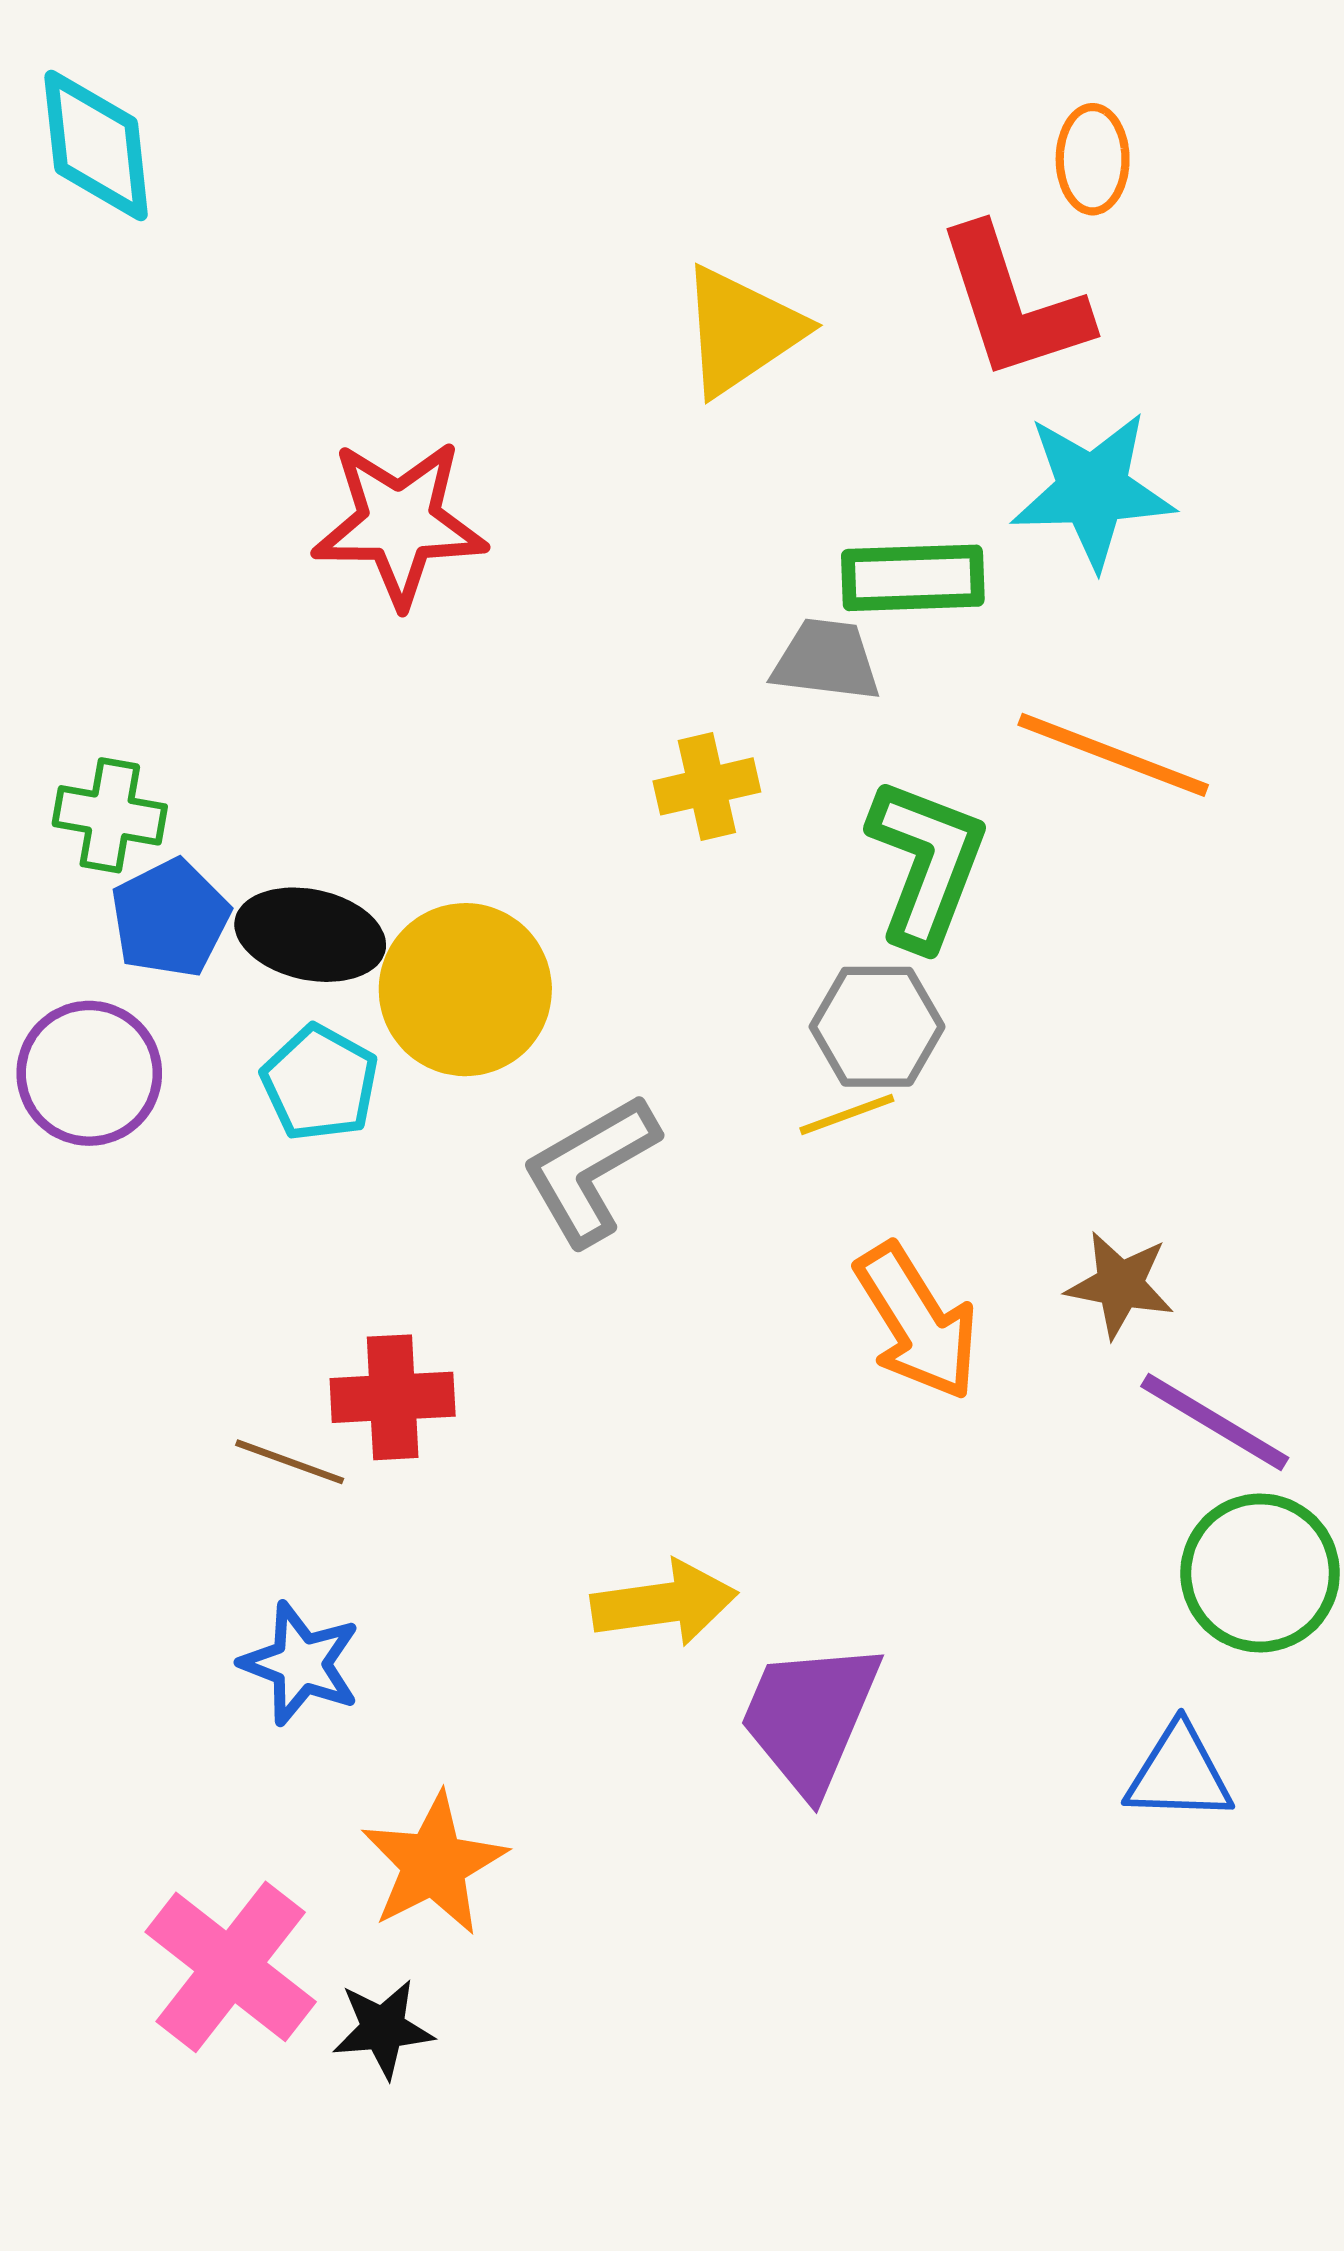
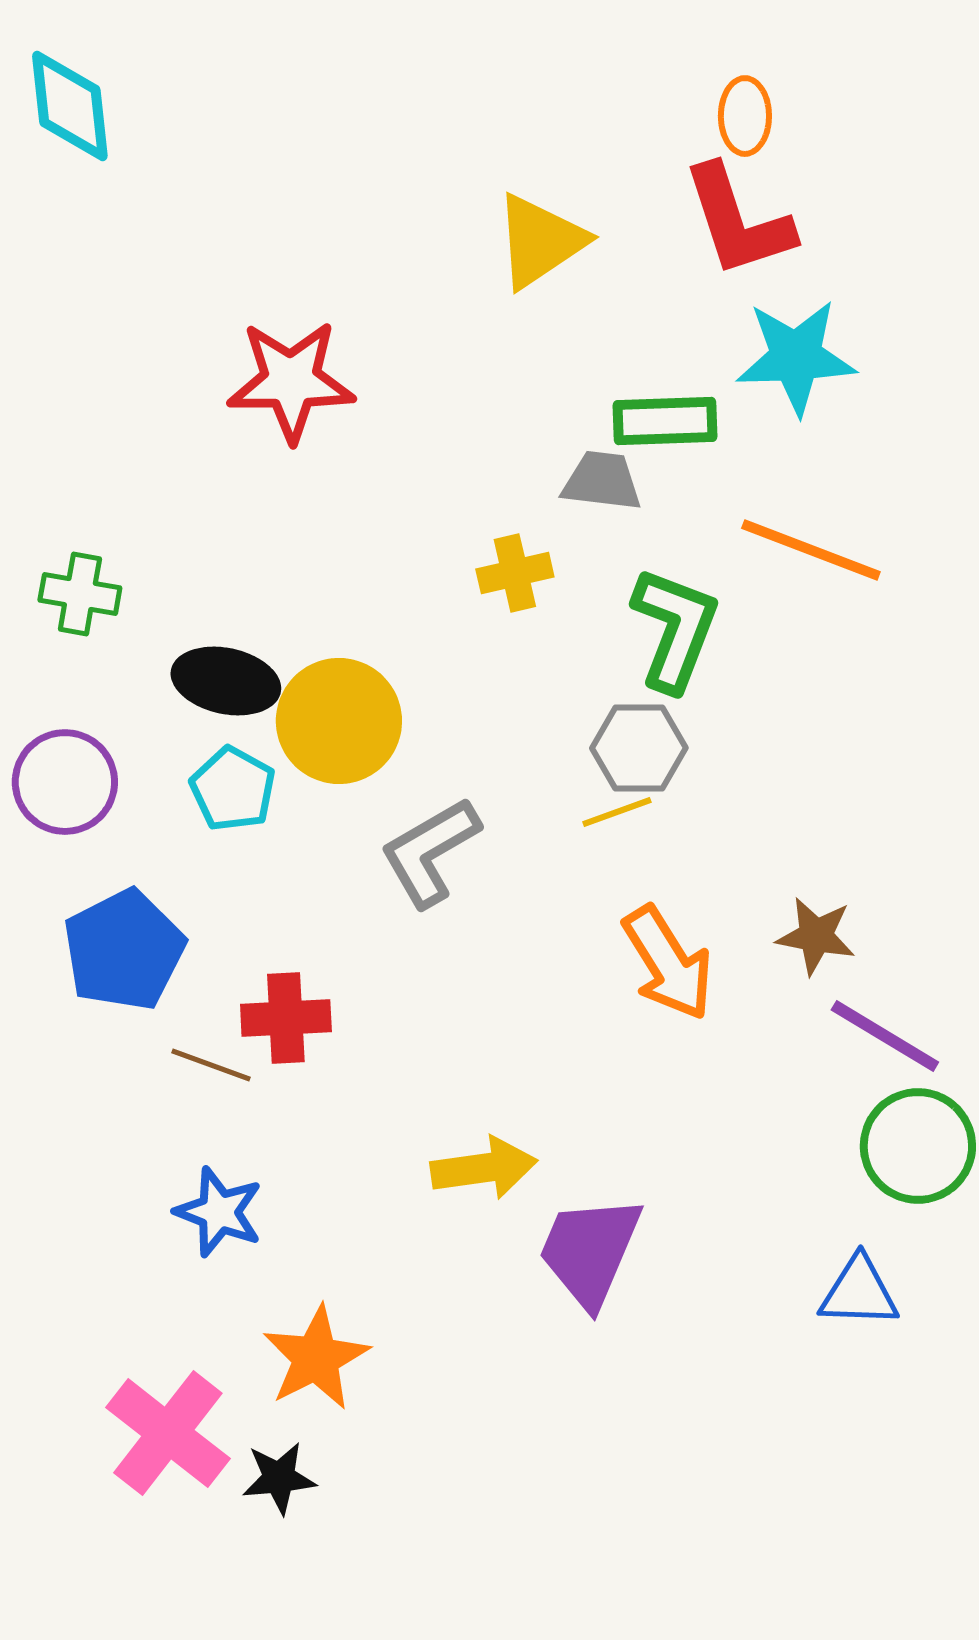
orange ellipse: (1093, 159) -> (745, 116), moved
blue pentagon: (170, 918) -> (124, 950), moved, size x1.4

